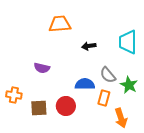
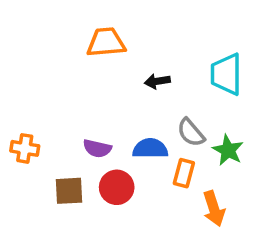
purple semicircle: (42, 68) -> (97, 148), moved
orange cross: (14, 95) -> (25, 148), moved

